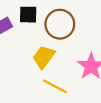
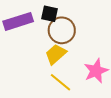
brown circle: (60, 24) -> (62, 30), moved

